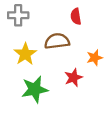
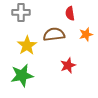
orange star: (95, 58) -> (86, 34), moved
green star: (35, 89) -> (22, 75), moved

